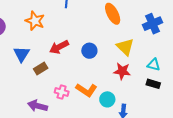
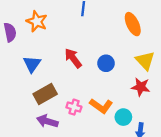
orange star: (35, 21) -> (37, 21), moved
red arrow: (59, 47) -> (73, 58), turned 78
brown rectangle: (41, 69) -> (45, 94), moved, size x1.5

